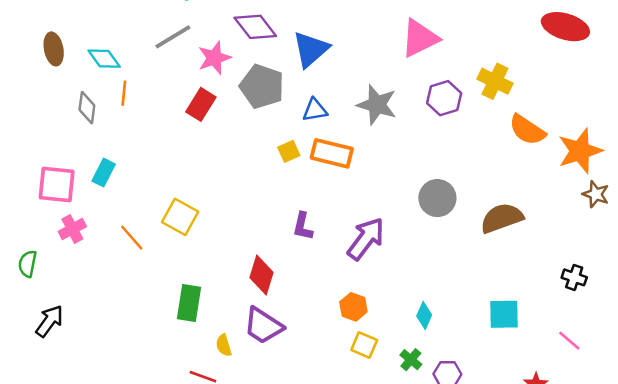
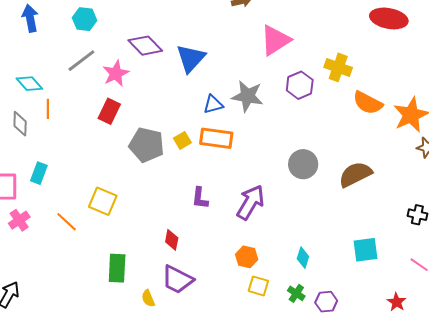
gray pentagon: (262, 86) -> (147, 145), moved
blue triangle: (315, 110) -> (213, 104), moved
red diamond: (262, 275) -> (172, 240), size x0.7

